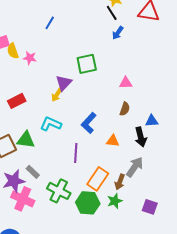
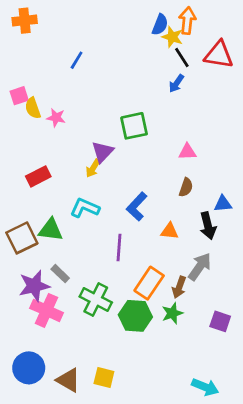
black line: (112, 13) -> (182, 57), moved
blue line: (50, 23) -> (77, 60), moved

